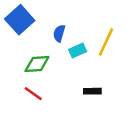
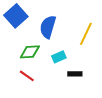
blue semicircle: (59, 33) -> (48, 27), size x1.6
cyan rectangle: (78, 51) -> (59, 57), moved

